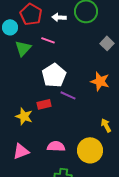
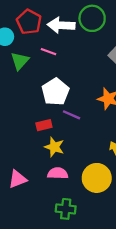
white arrow: (59, 17) -> (61, 25), size x1.6
yellow star: (24, 116) -> (54, 147), moved

